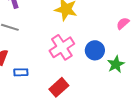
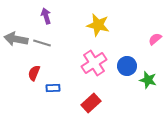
green star: (116, 64) -> (148, 80), turned -30

